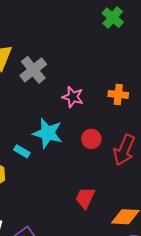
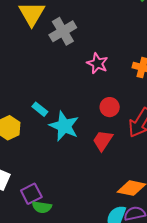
cyan star: (48, 133) -> (64, 126), moved
red trapezoid: (85, 198) -> (103, 141), moved

